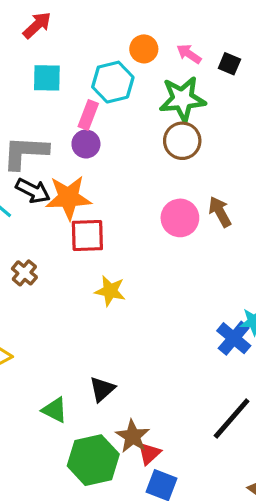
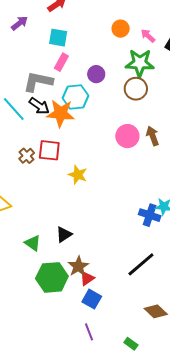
cyan hexagon: (113, 82) -> (76, 97), moved
pink rectangle: (88, 115) -> (61, 62), moved
purple circle: (86, 144) -> (96, 74), moved
red square: (87, 235) -> (49, 150), moved
blue cross: (234, 338) -> (150, 215), turned -30

